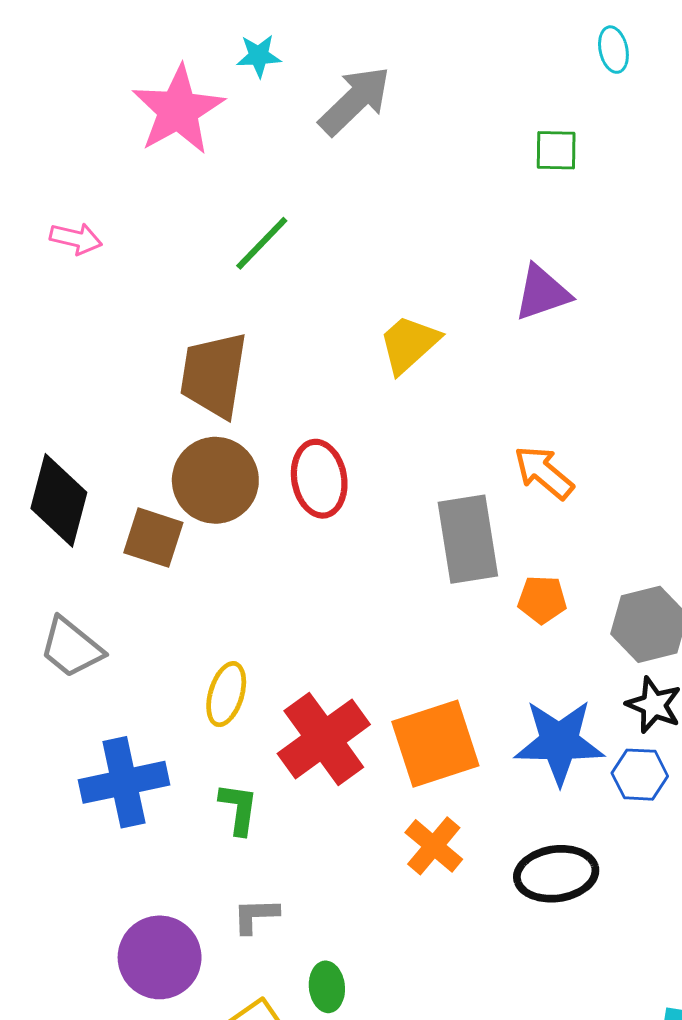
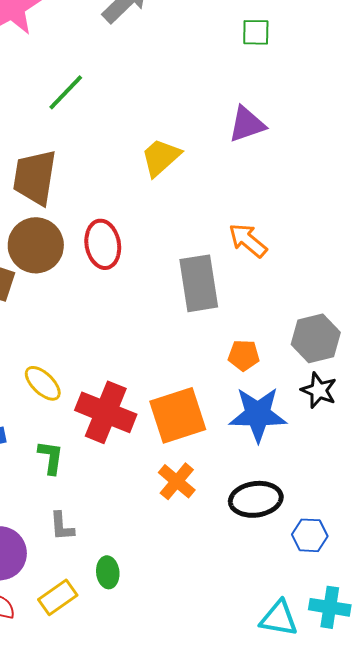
orange pentagon: (542, 600) -> (244, 355), moved
yellow ellipse: (226, 694) -> (43, 383), turned -63
red cross: (324, 739) -> (106, 412), turned -32
blue hexagon: (640, 775) -> (310, 535), moved
gray L-shape: (256, 916) -> (62, 526), turned -92

